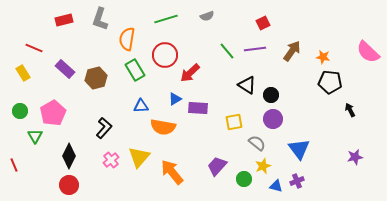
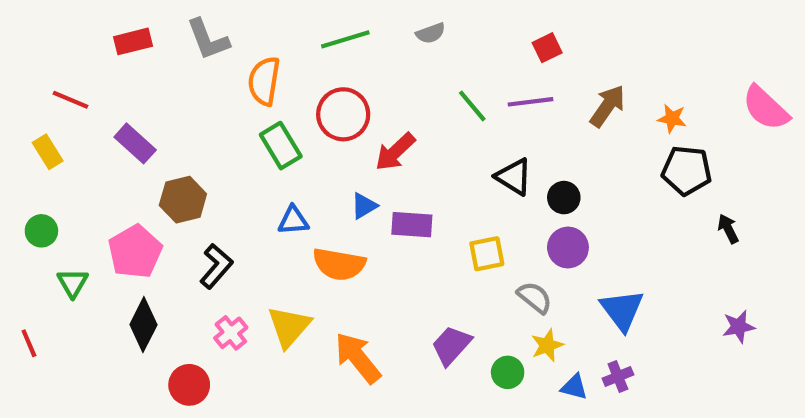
gray L-shape: (100, 19) -> (208, 39), turned -40
brown hexagon: (96, 78) -> (183, 200), moved
pink pentagon: (53, 113) -> (135, 252), moved
red circle: (69, 185) -> (189, 385), moved

